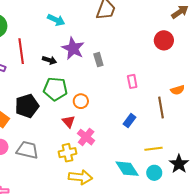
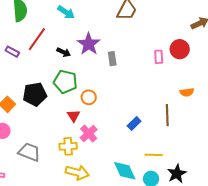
cyan arrow: (56, 20) -> (66, 12), moved
red line: (21, 51) -> (37, 39), turned 35
pink rectangle: (132, 81) -> (159, 57), moved
orange semicircle: (178, 90) -> (187, 92), moved
gray trapezoid: (27, 150) -> (29, 152), moved

